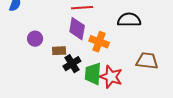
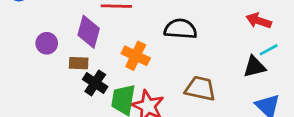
purple diamond: (77, 29) -> (89, 32), moved
black cross: (72, 64) -> (95, 83), turned -30

